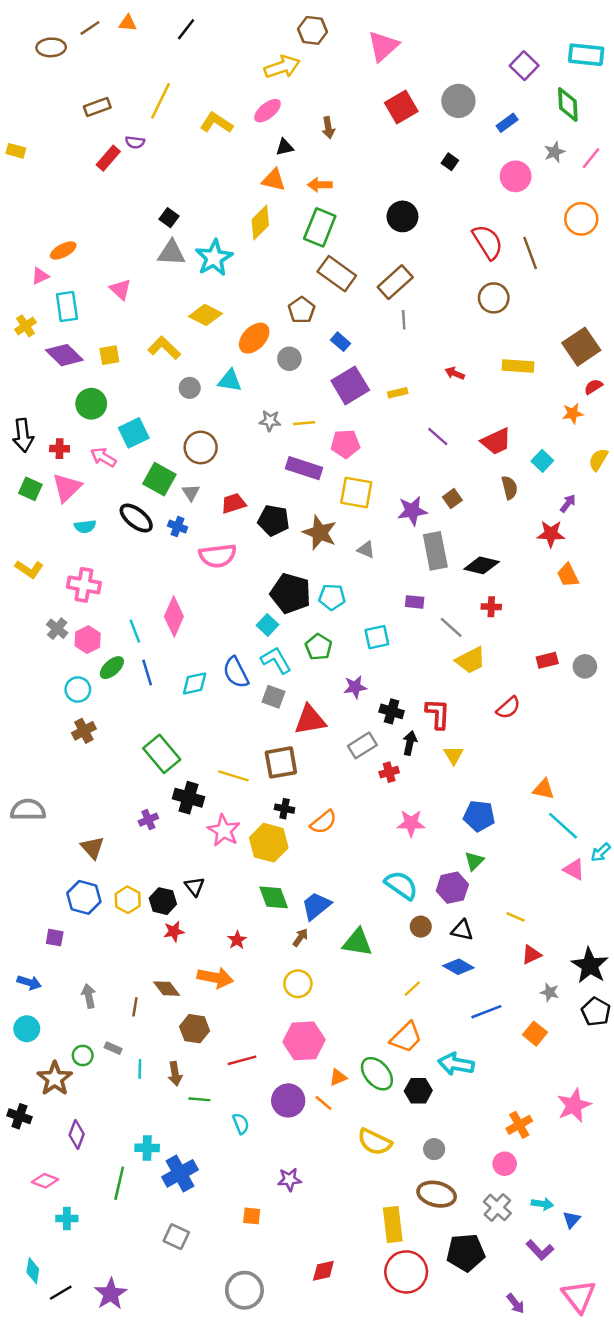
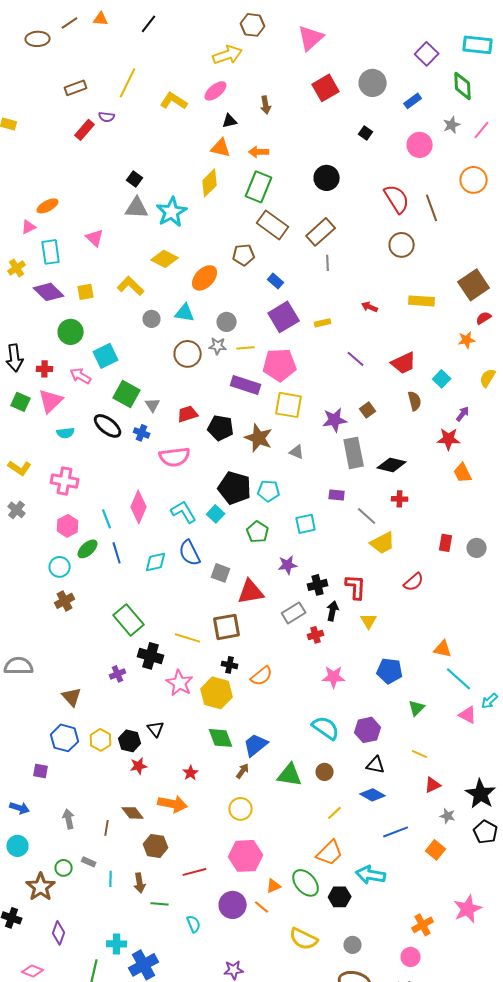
brown pentagon: (302, 310) -> (244, 255), turned 30
gray circle: (289, 359) -> (227, 322), moved
pink pentagon: (345, 444) -> (280, 365), size x1.4
brown circle: (201, 447) -> (188, 354), moved
gray cross: (57, 629) -> (17, 510), moved
cyan L-shape: (276, 660) -> (184, 512), moved
red rectangle: (547, 660) -> (446, 543), turned -66
black cross: (392, 711) -> (318, 585), turned -30
green triangle: (474, 861) -> (417, 708), moved
brown circle: (421, 927) -> (325, 772), moved

